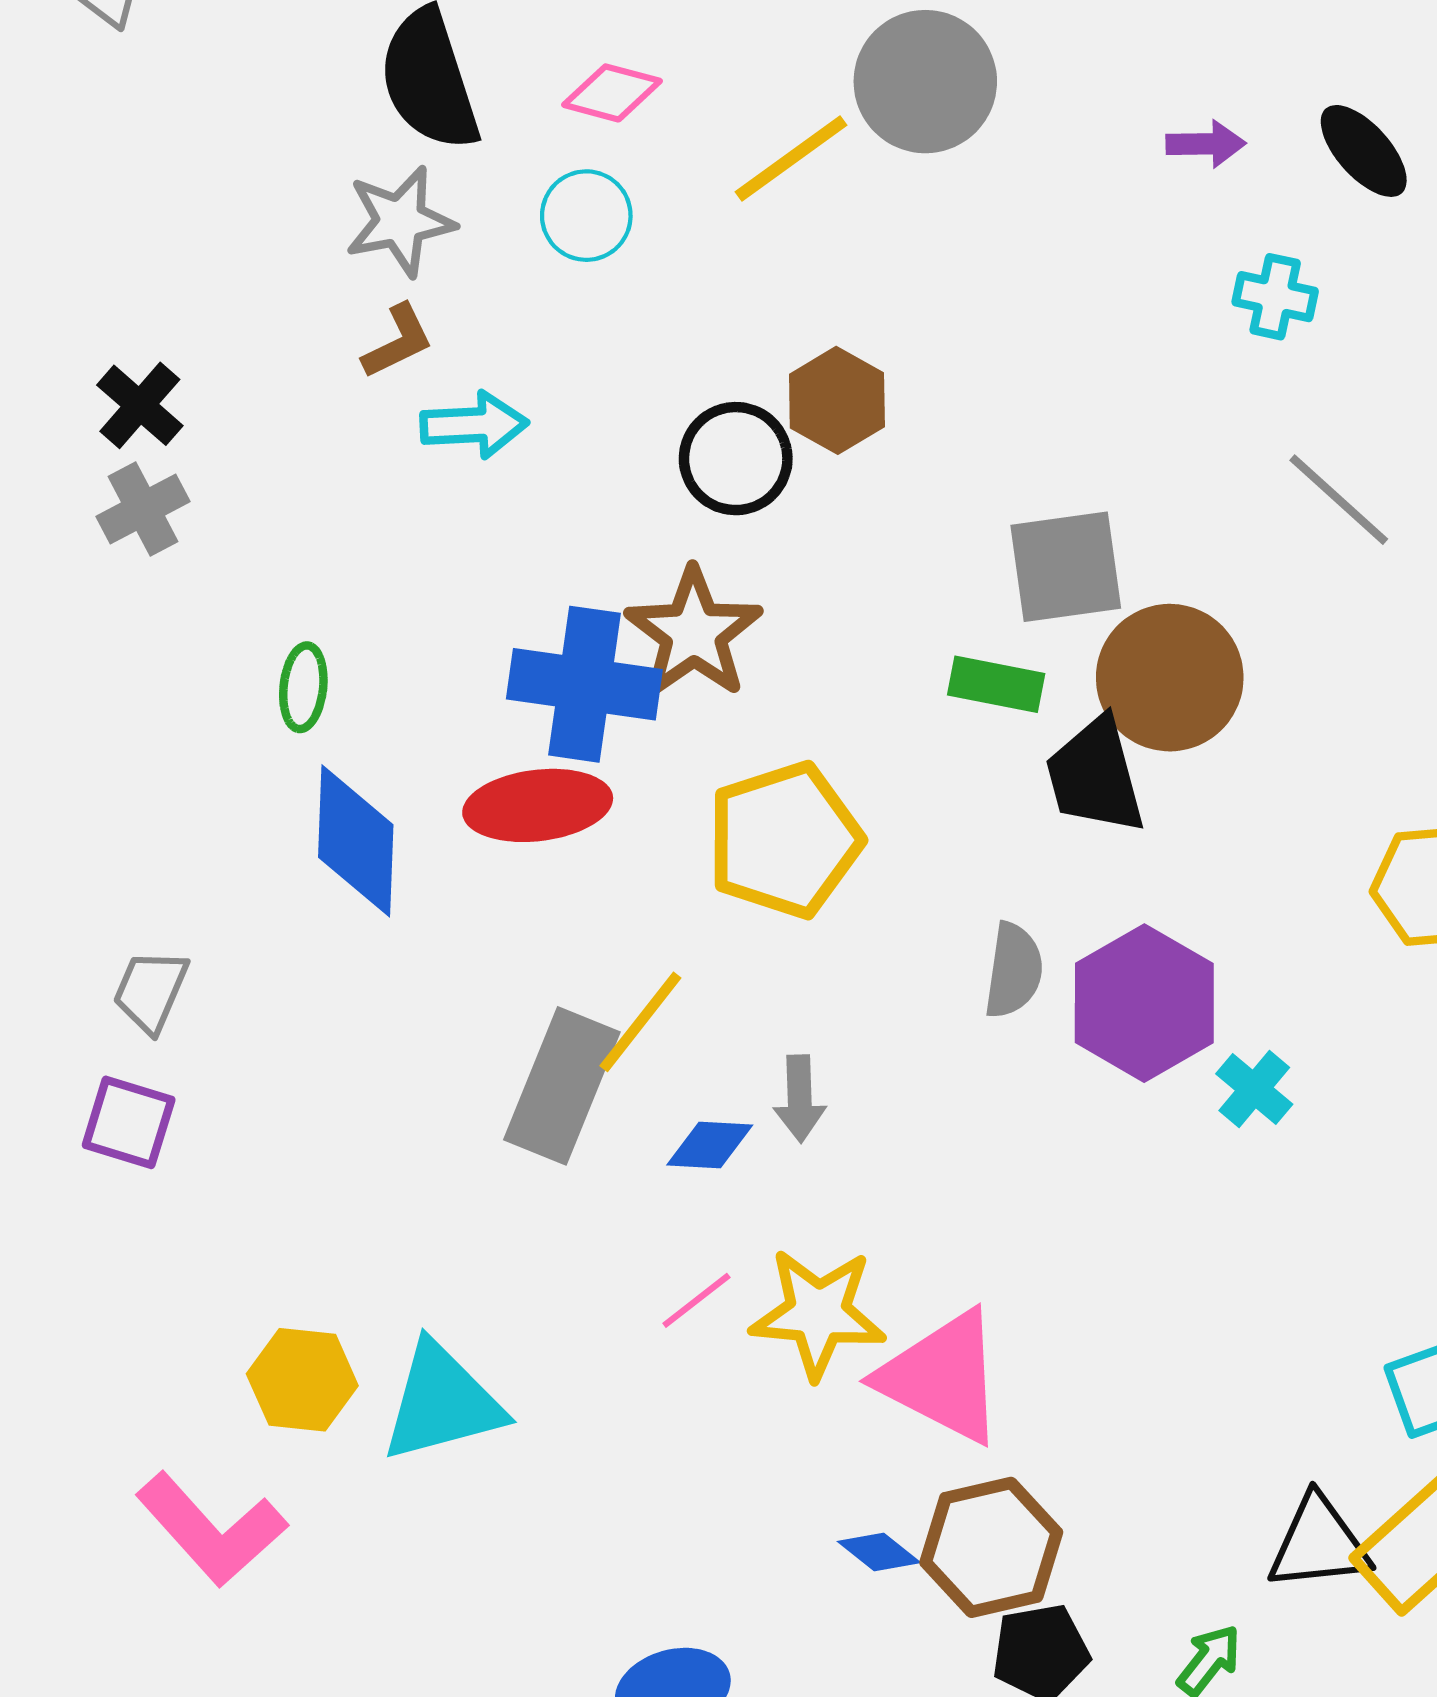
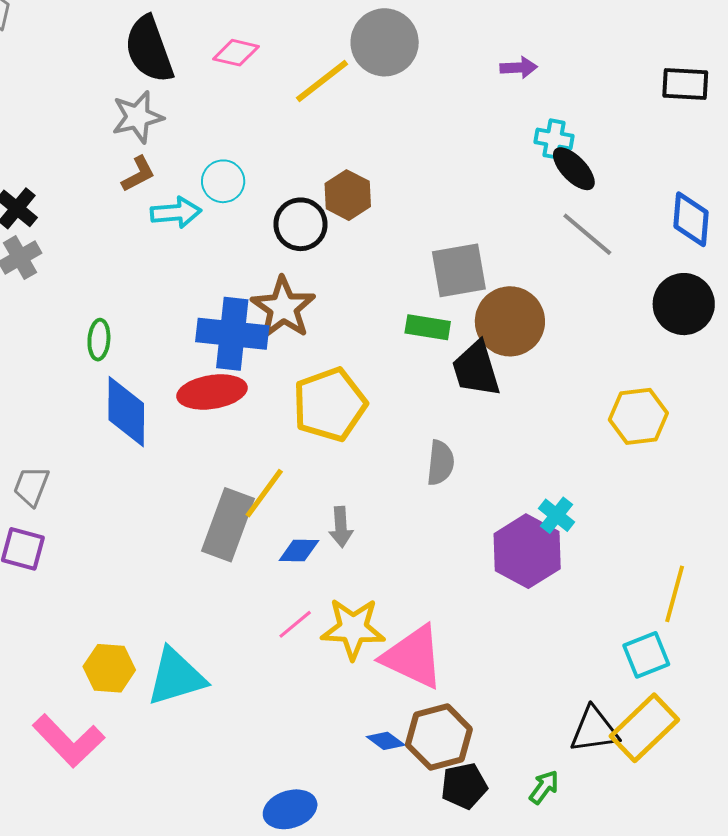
black ellipse: (1364, 151) -> (574, 169), moved
cyan circle: (586, 216) -> (223, 181), moved
purple hexagon: (1144, 1003) -> (527, 551), moved

